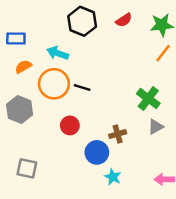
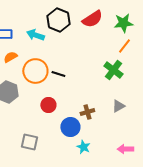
red semicircle: (124, 20) -> (92, 19), size x1.5
cyan arrow: (58, 53) -> (35, 35), moved
green cross: (148, 98) -> (113, 70), moved
gray square: (27, 168) -> (29, 142), moved

